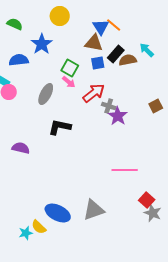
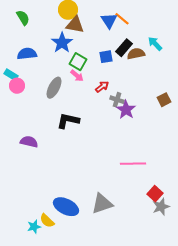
green semicircle: (15, 24) -> (23, 18), turned 35
brown triangle: (94, 43) -> (75, 25), moved
blue star: (42, 44) -> (62, 43), moved
red arrow: (94, 93) -> (102, 87), size x0.6
gray star: (153, 213) -> (161, 207), turned 30

